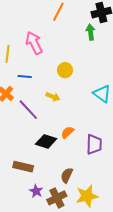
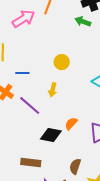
green arrow: (91, 32) -> (83, 21), turned -56
pink arrow: (34, 43) -> (23, 19), moved, turned 90
yellow arrow: (53, 97) -> (53, 90), turned 88

